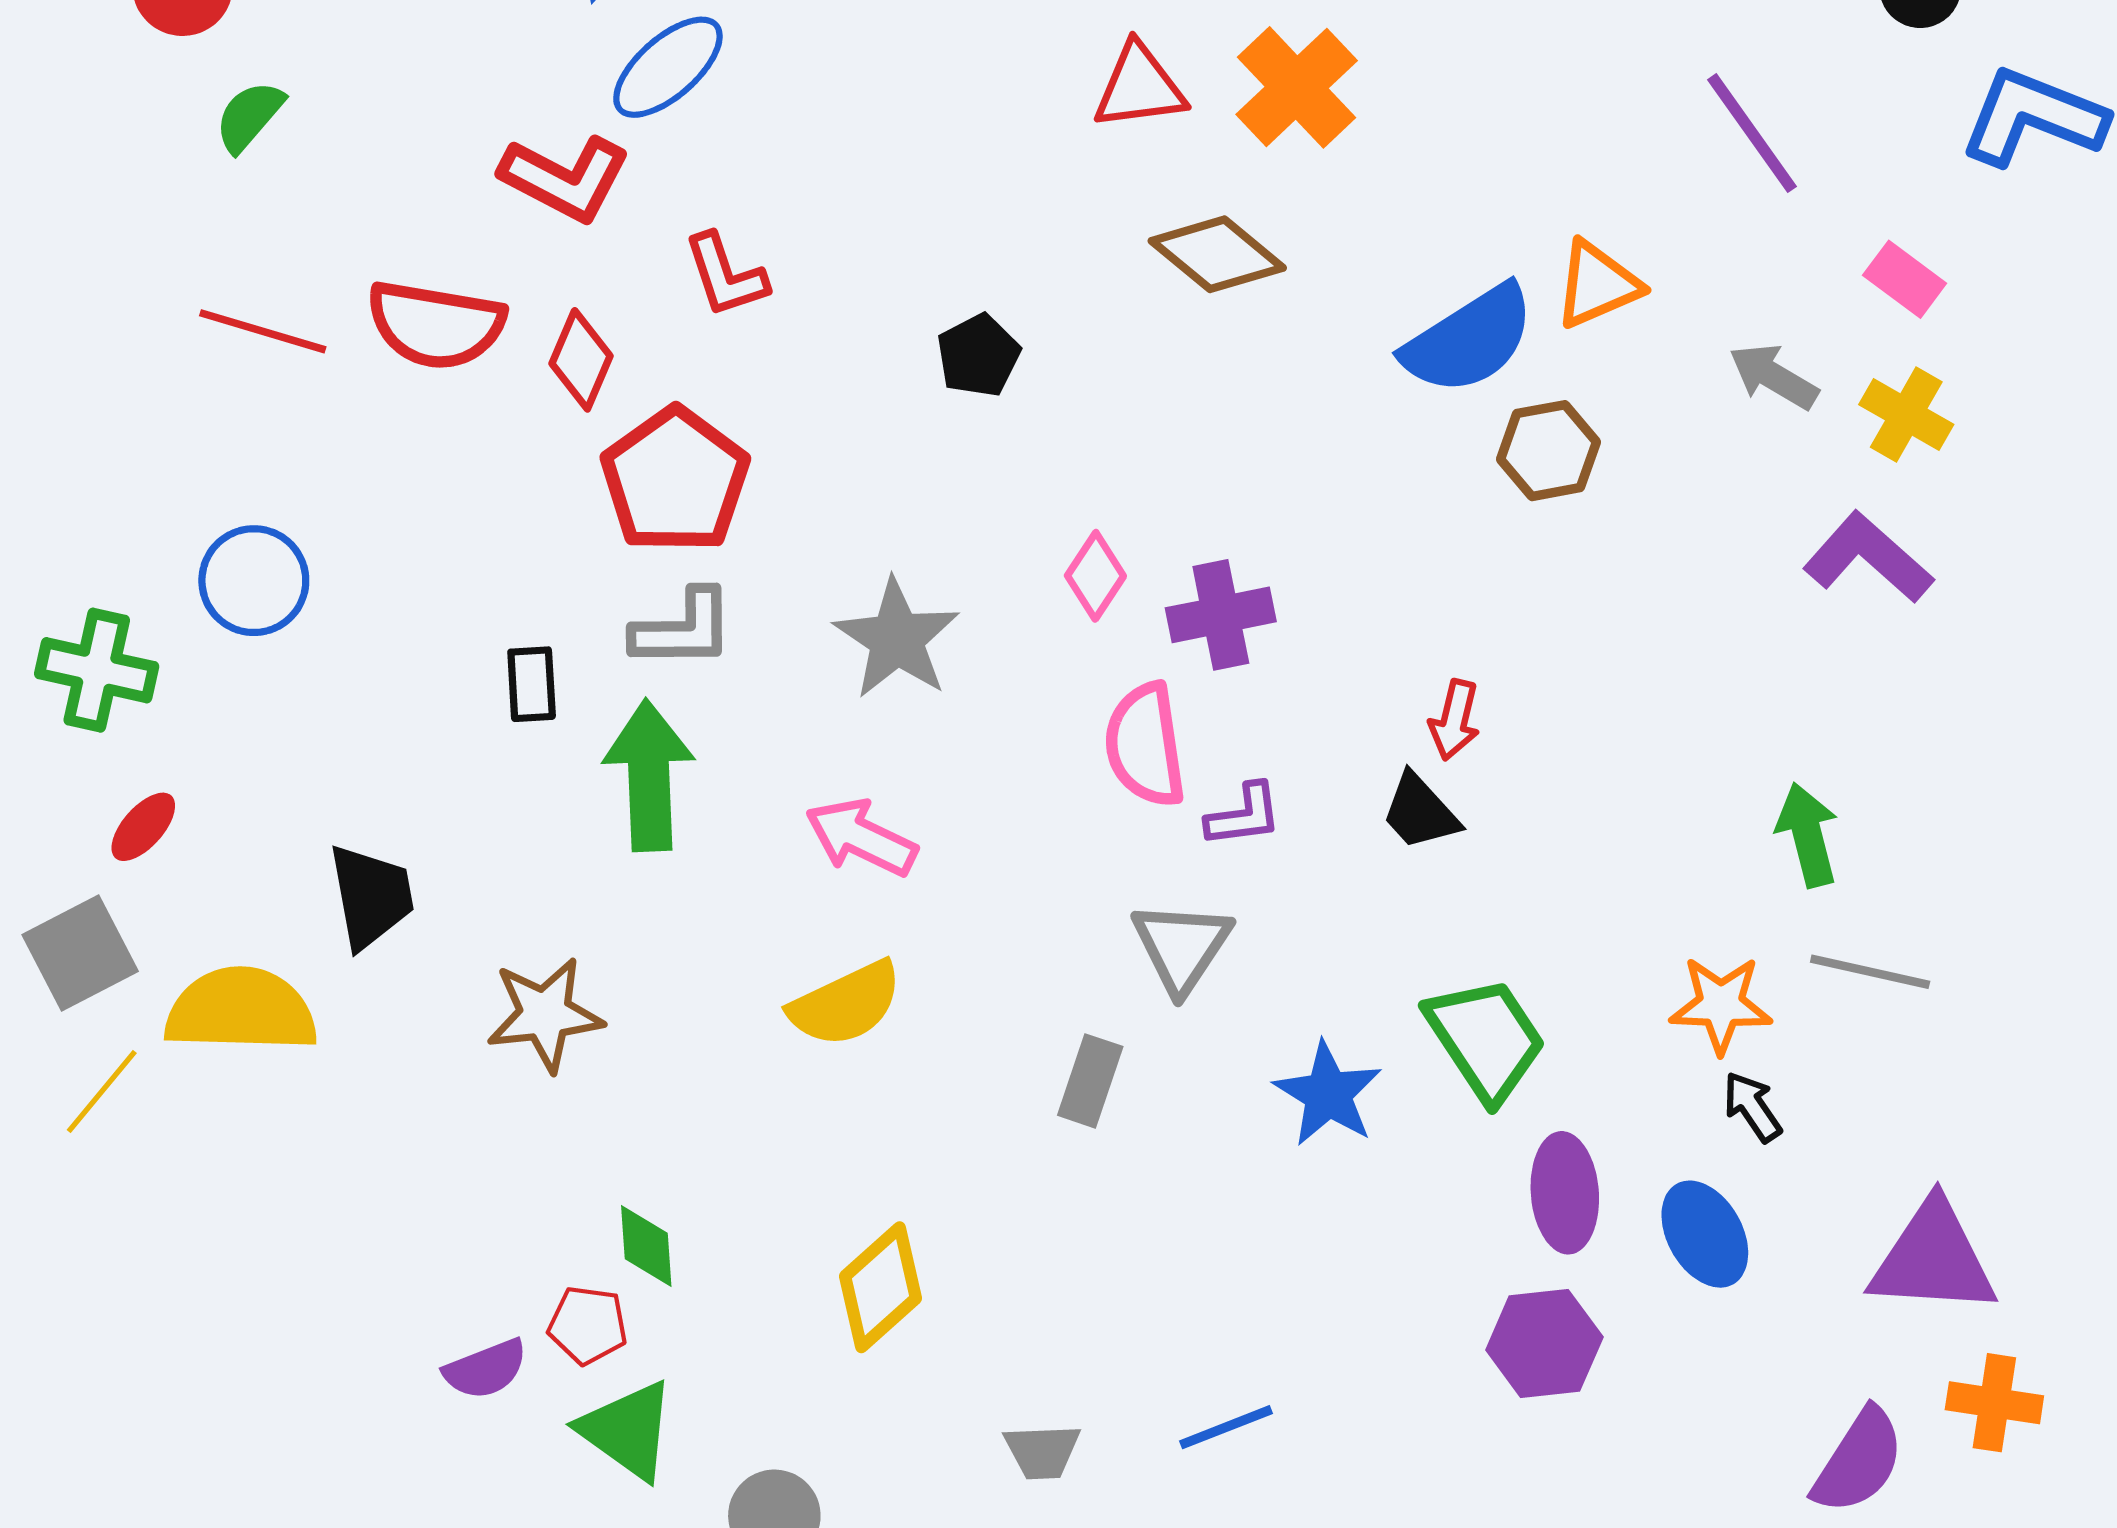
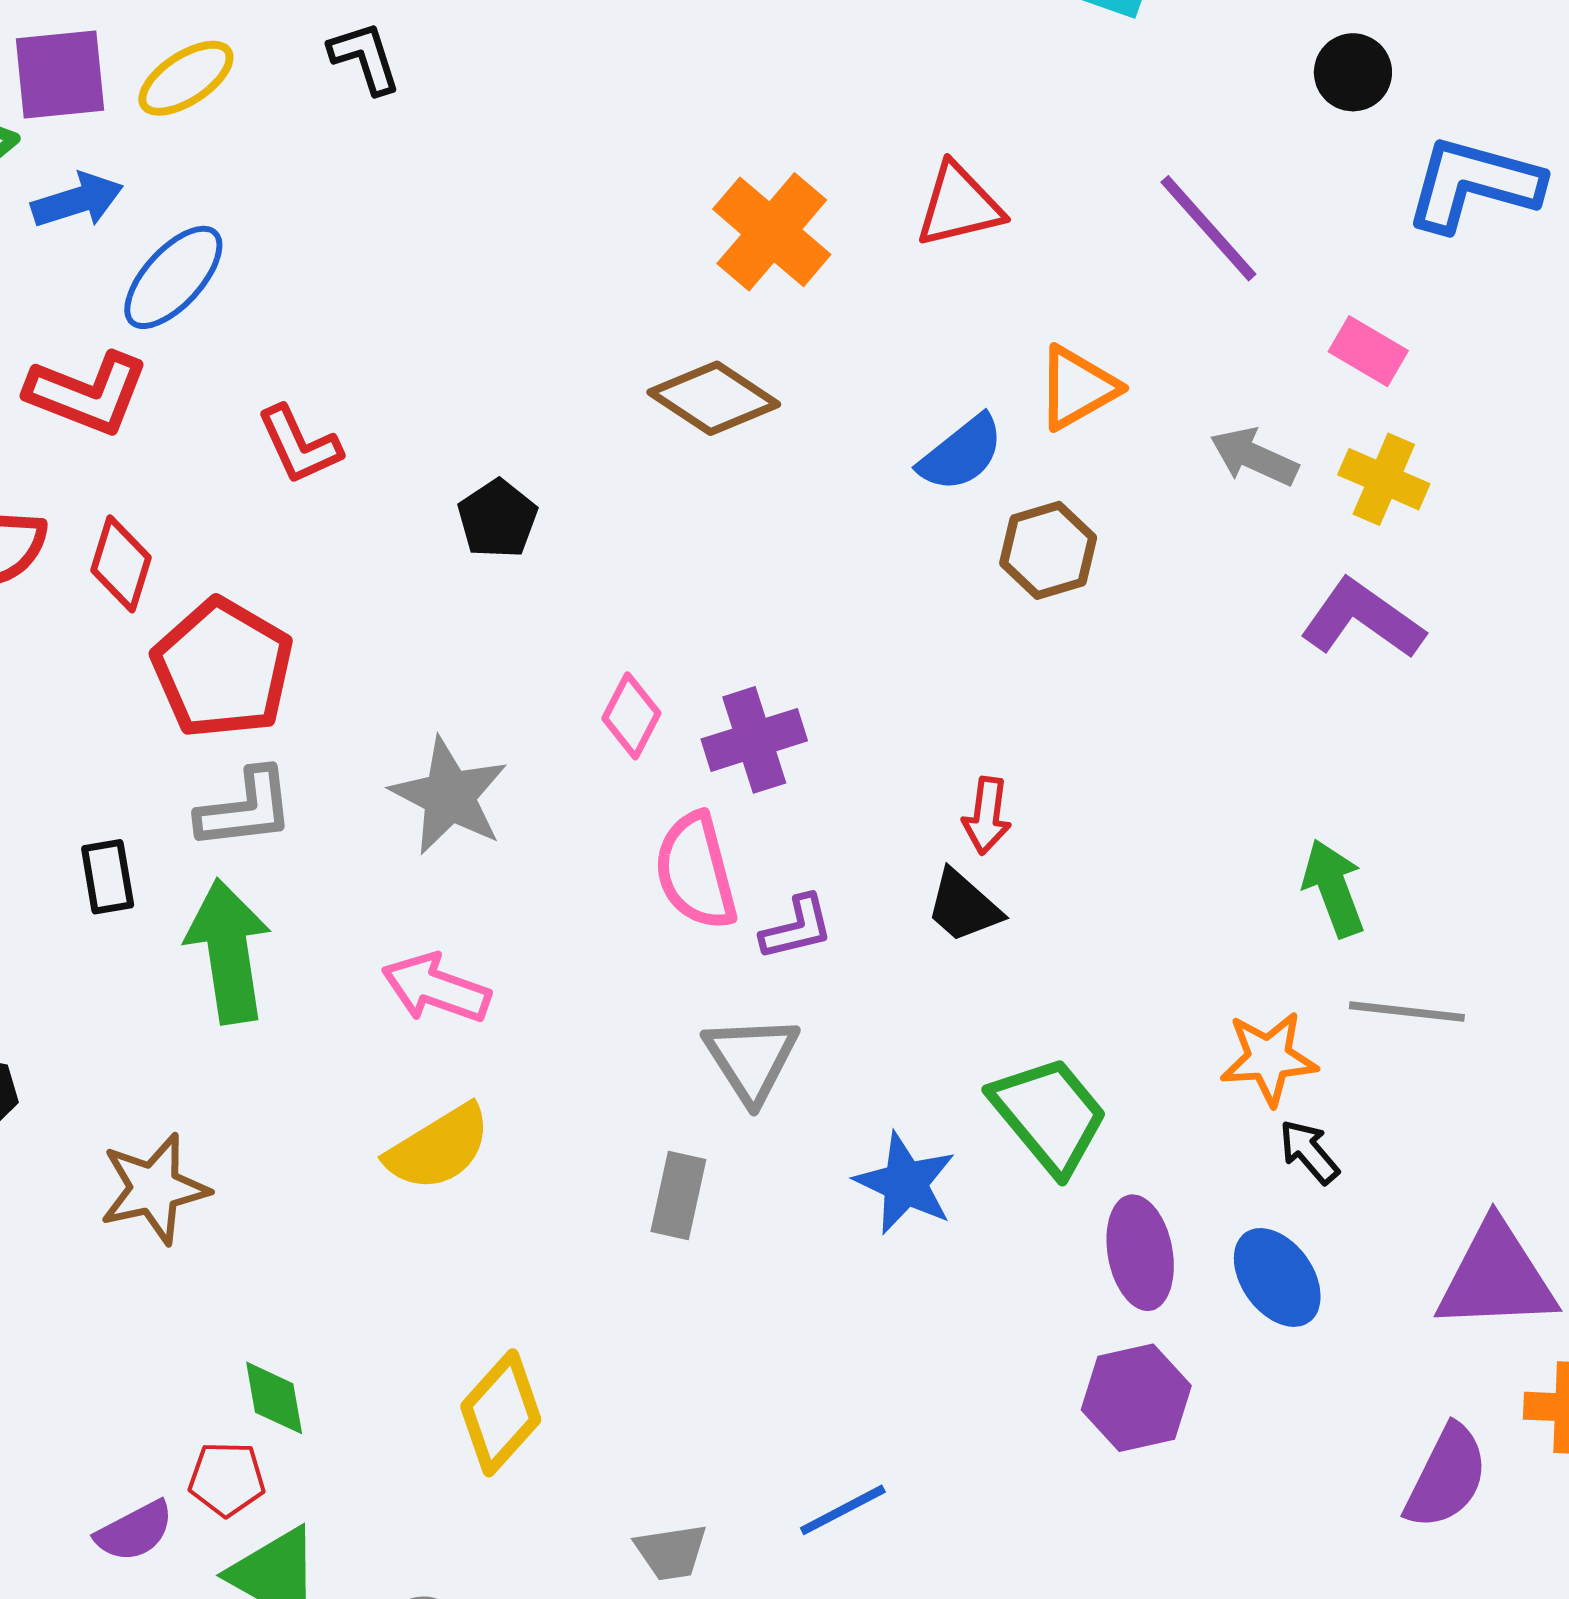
red triangle: (1139, 87) -> (959, 205), moved
red L-shape: (726, 275) -> (299, 445), moved
blue semicircle: (1469, 340) -> (961, 453), size x0.7

